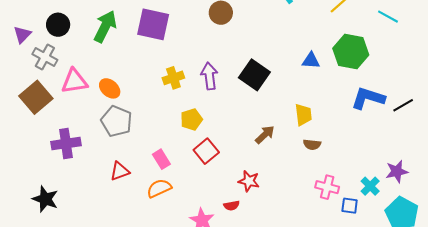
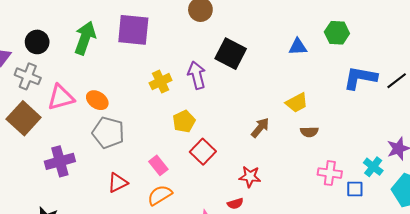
green hexagon: (351, 52) -> (337, 33), size x0.7
black square: (254, 75) -> (231, 54), moved
yellow trapezoid: (303, 115) -> (297, 103), turned 75

